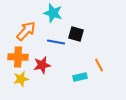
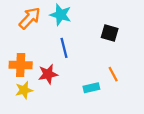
orange arrow: (26, 31) -> (30, 18), moved
black square: (76, 34) -> (110, 33), moved
blue line: (56, 42) -> (64, 48), turned 66

